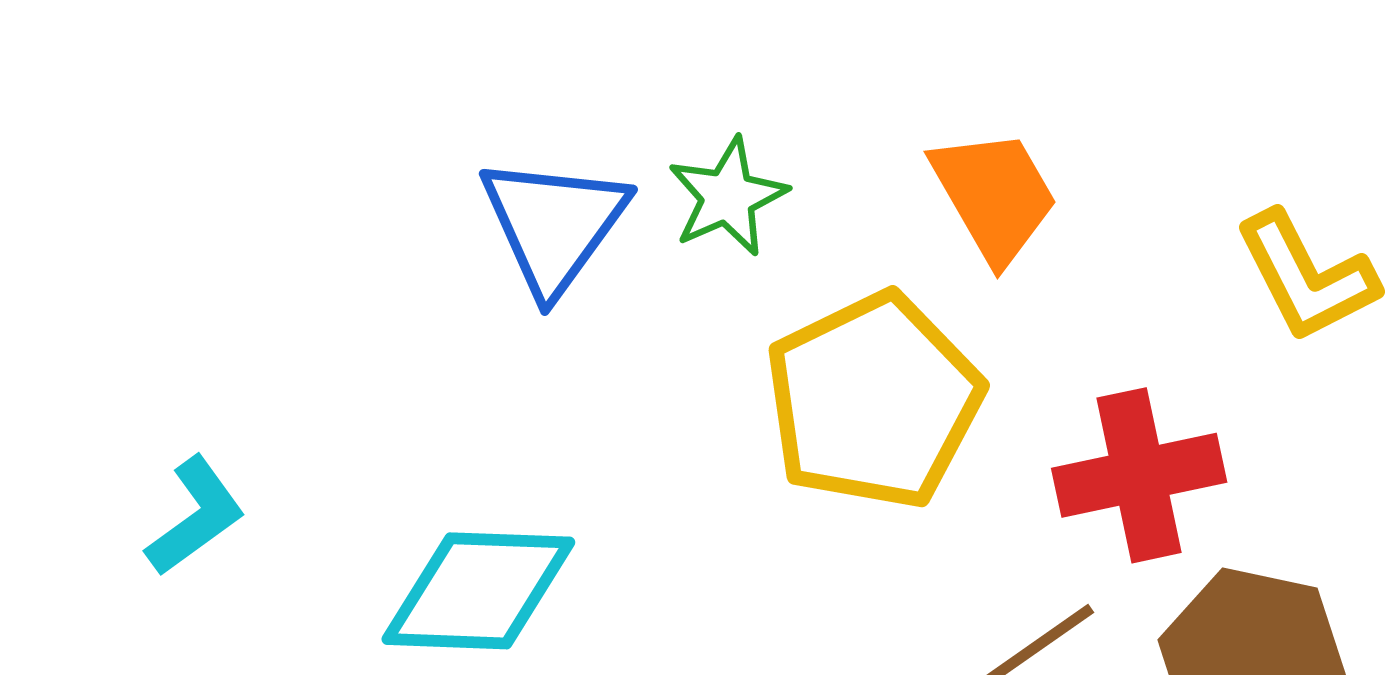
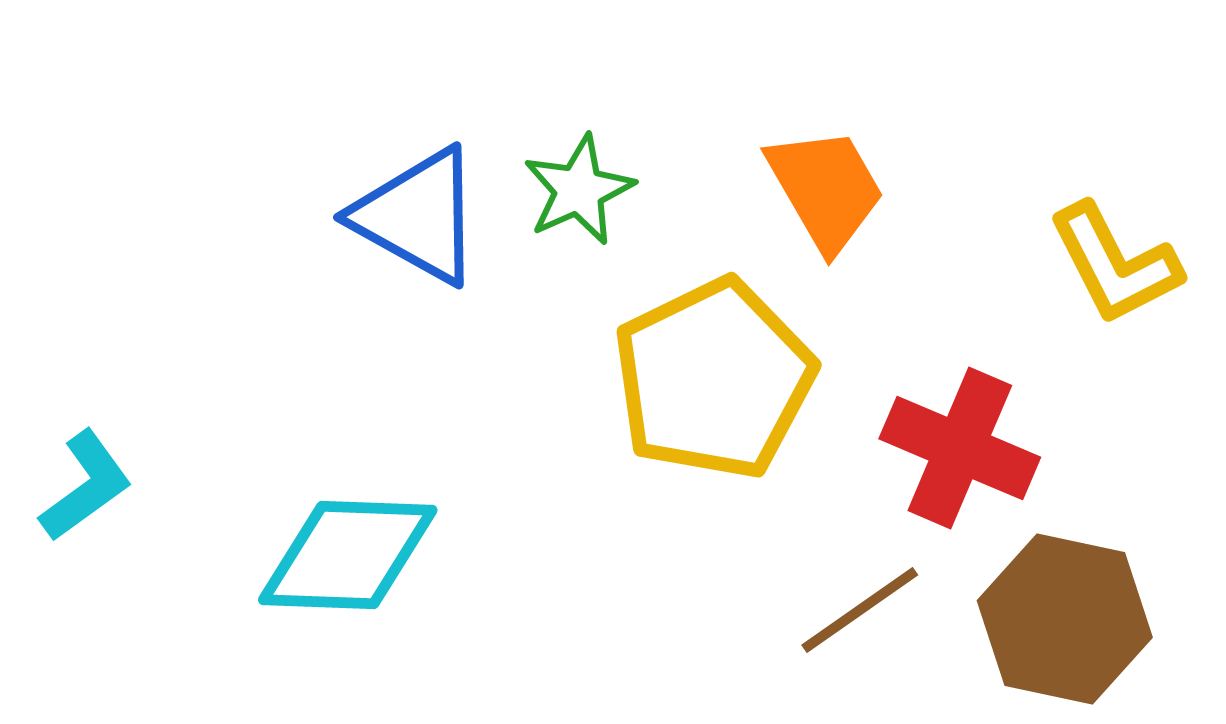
blue triangle: (554, 225) -> (418, 216), turned -37
red cross: (1139, 475) -> (960, 448), turned 35

